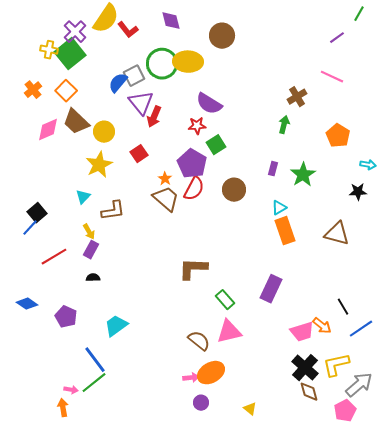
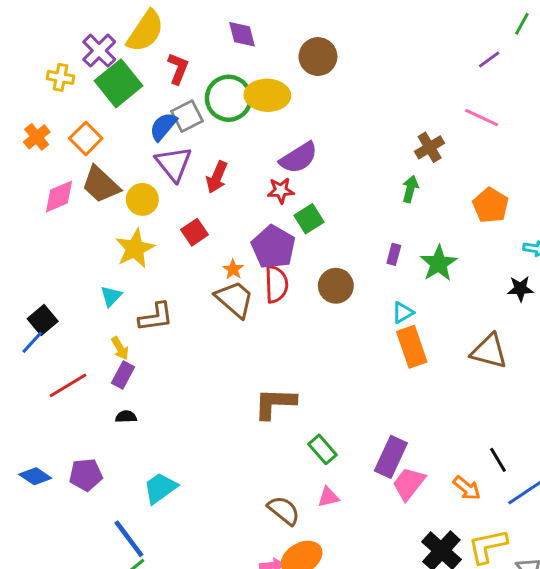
red L-shape: (128, 30) -> (178, 68), moved, turned -120
green square: (70, 54) -> (119, 83), moved
purple triangle: (141, 103) -> (174, 164), moved
purple semicircle: (209, 104) -> (299, 158), turned -64
red semicircle: (194, 189) -> (276, 284), turned -30
purple rectangle: (271, 289) -> (391, 457), moved
blue diamond: (27, 304) -> (35, 476), moved
purple pentagon: (66, 317) -> (86, 475), turned -30
pink triangle: (229, 332) -> (328, 497), size x0.6
pink trapezoid: (302, 332) -> (409, 484), moved, turned 145

